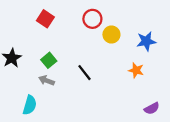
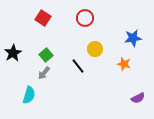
yellow circle: (111, 35) -> (95, 49), moved
gray arrow: (46, 80) -> (44, 73), turned -72

